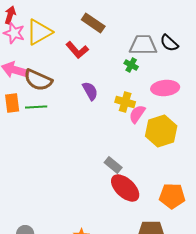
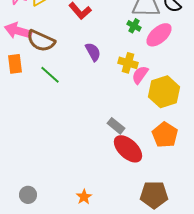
pink ellipse: (165, 88) -> (159, 35), moved, turned -36
green line: (36, 107) -> (50, 75), moved, turned 45
orange pentagon: (172, 196) -> (165, 135), moved, turned 30

